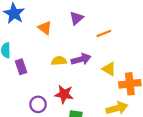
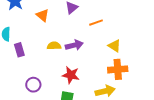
yellow triangle: (109, 69) -> (114, 46), moved
red star: (64, 94) -> (71, 75), moved

